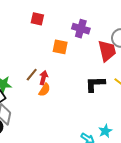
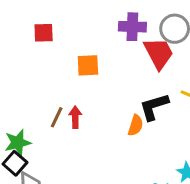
purple cross: (81, 29) -> (132, 27), moved
orange semicircle: (45, 90) -> (136, 125), moved

